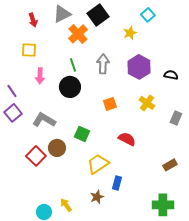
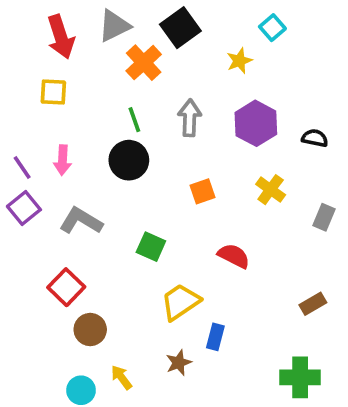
red arrow: (33, 20) -> (61, 37), size x1.6
pink arrow: (40, 76) -> (63, 160), moved
brown circle: (57, 148) -> (90, 330), moved

